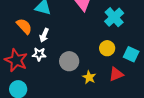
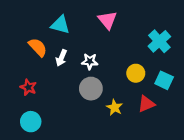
cyan cross: (114, 17) -> (159, 41), moved
white star: (39, 54) -> (90, 61), moved
red star: (16, 60) -> (28, 87), size x0.6

